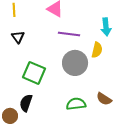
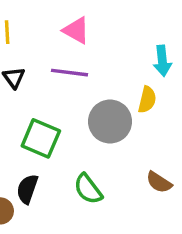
purple line: (69, 34) -> (70, 73), moved
green semicircle: (76, 104) -> (88, 189), moved, turned -120

